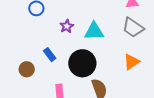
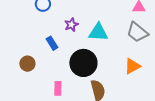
blue rectangle: (50, 55) -> (52, 43), moved

